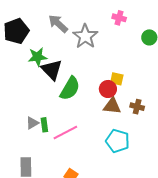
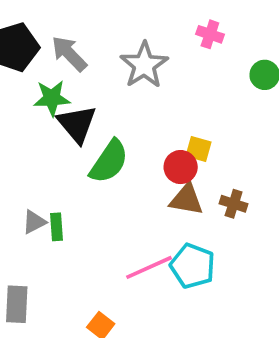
gray arrow: (58, 24) -> (69, 54), moved
pink line: (65, 133) -> (149, 267), moved

